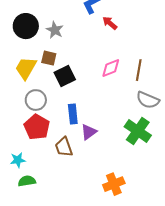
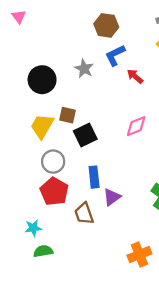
gray star: (55, 30) -> (84, 69), moved

